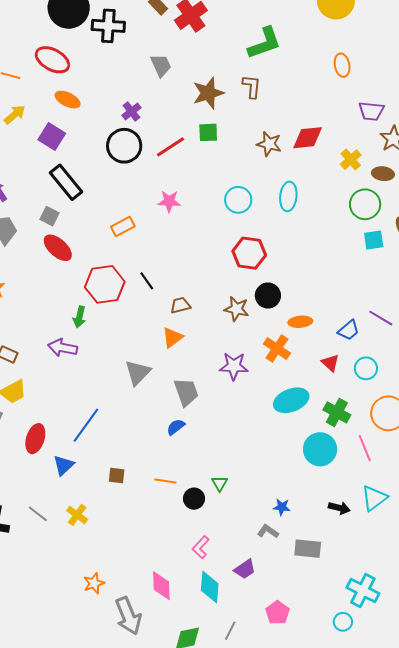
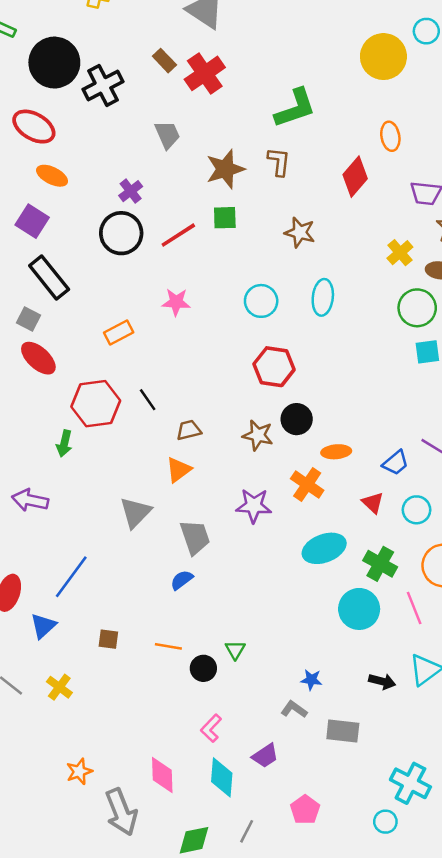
black cross: (108, 26) -> (103, 85), turned -32
red diamond: (308, 138) -> (355, 177), moved, turned -44
purple arrow: (63, 348) -> (30, 500), moved

